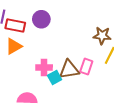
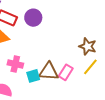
pink cross: (44, 67) -> (15, 64), moved

